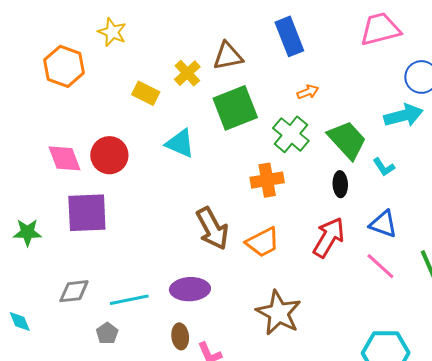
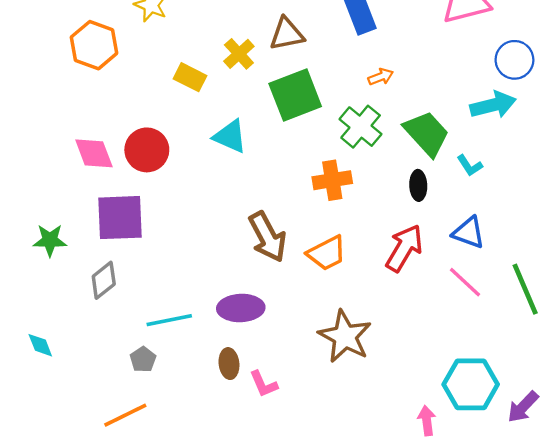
gray diamond: (74, 291) -> (104, 280), moved, turned -32

